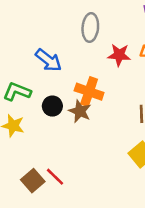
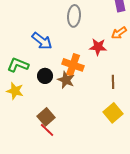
red star: (119, 55) -> (98, 47), moved
brown square: (33, 181) -> (46, 117), moved

